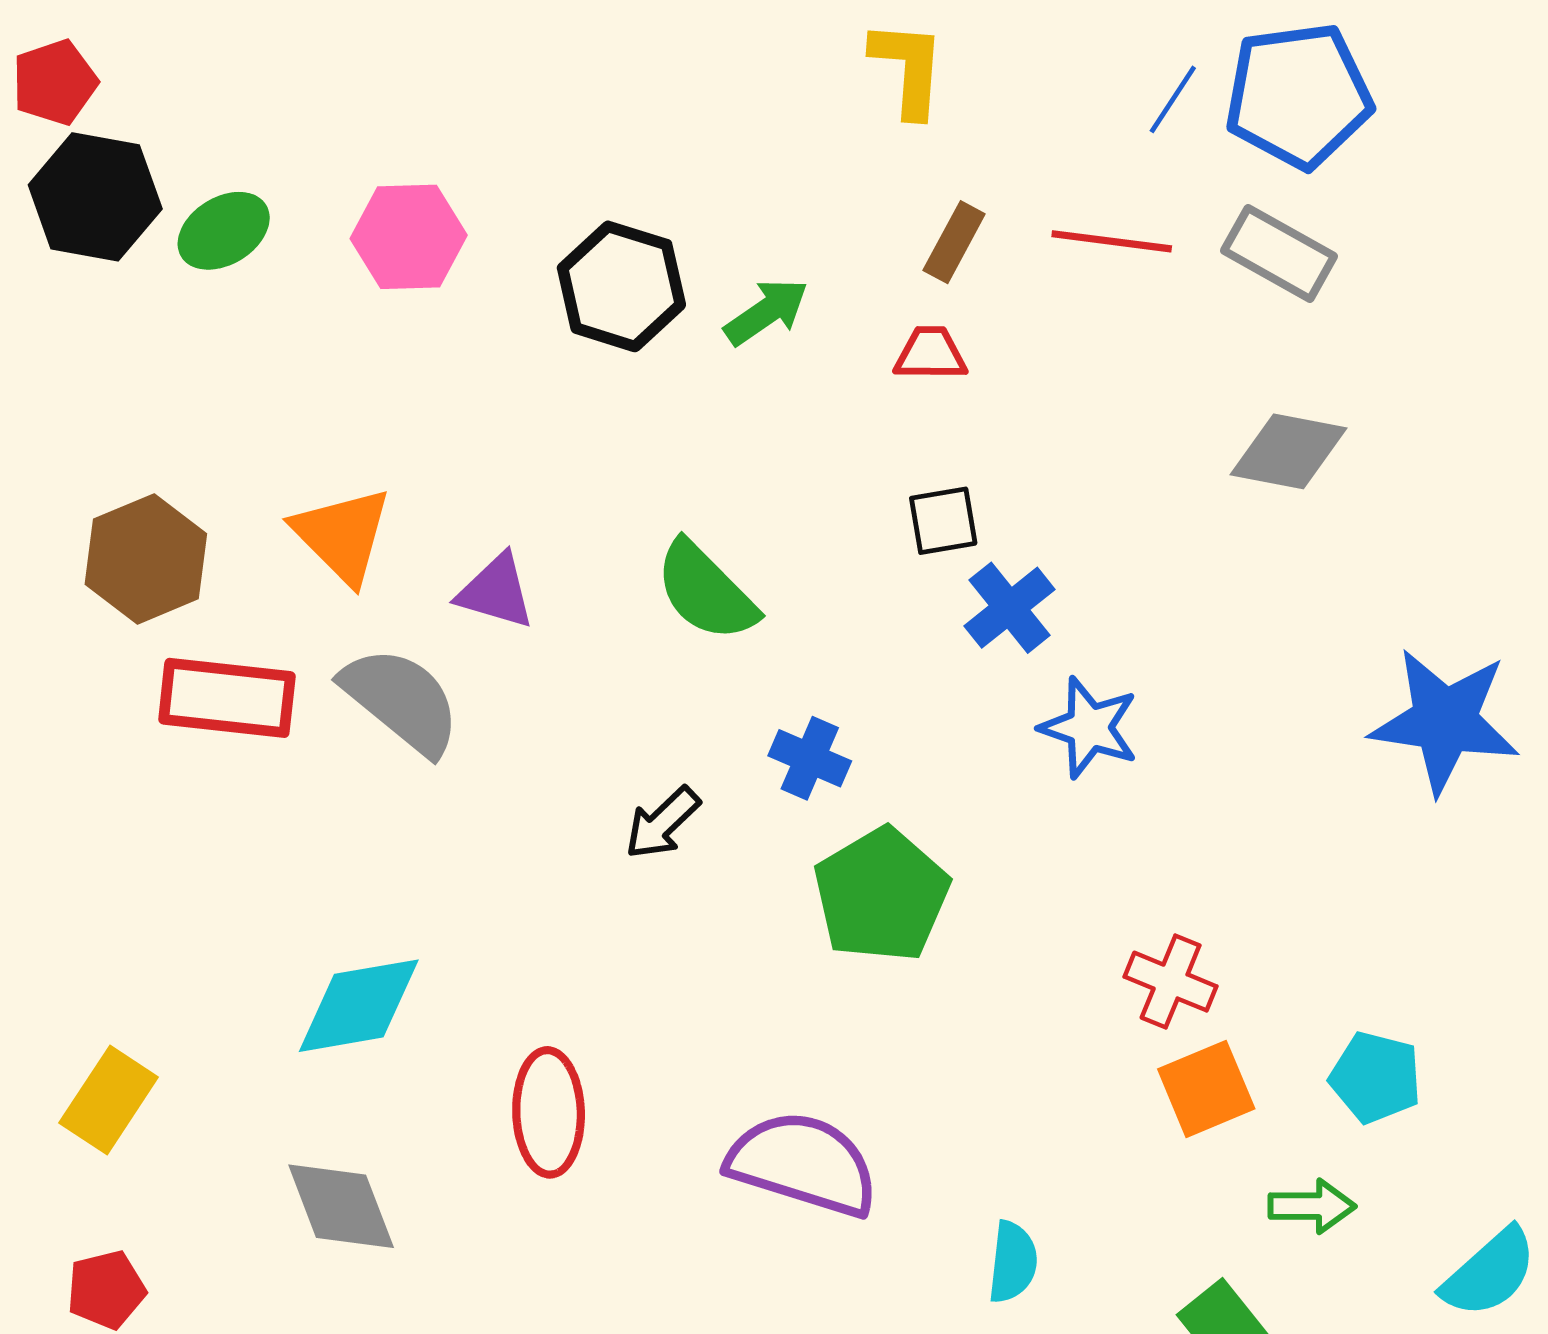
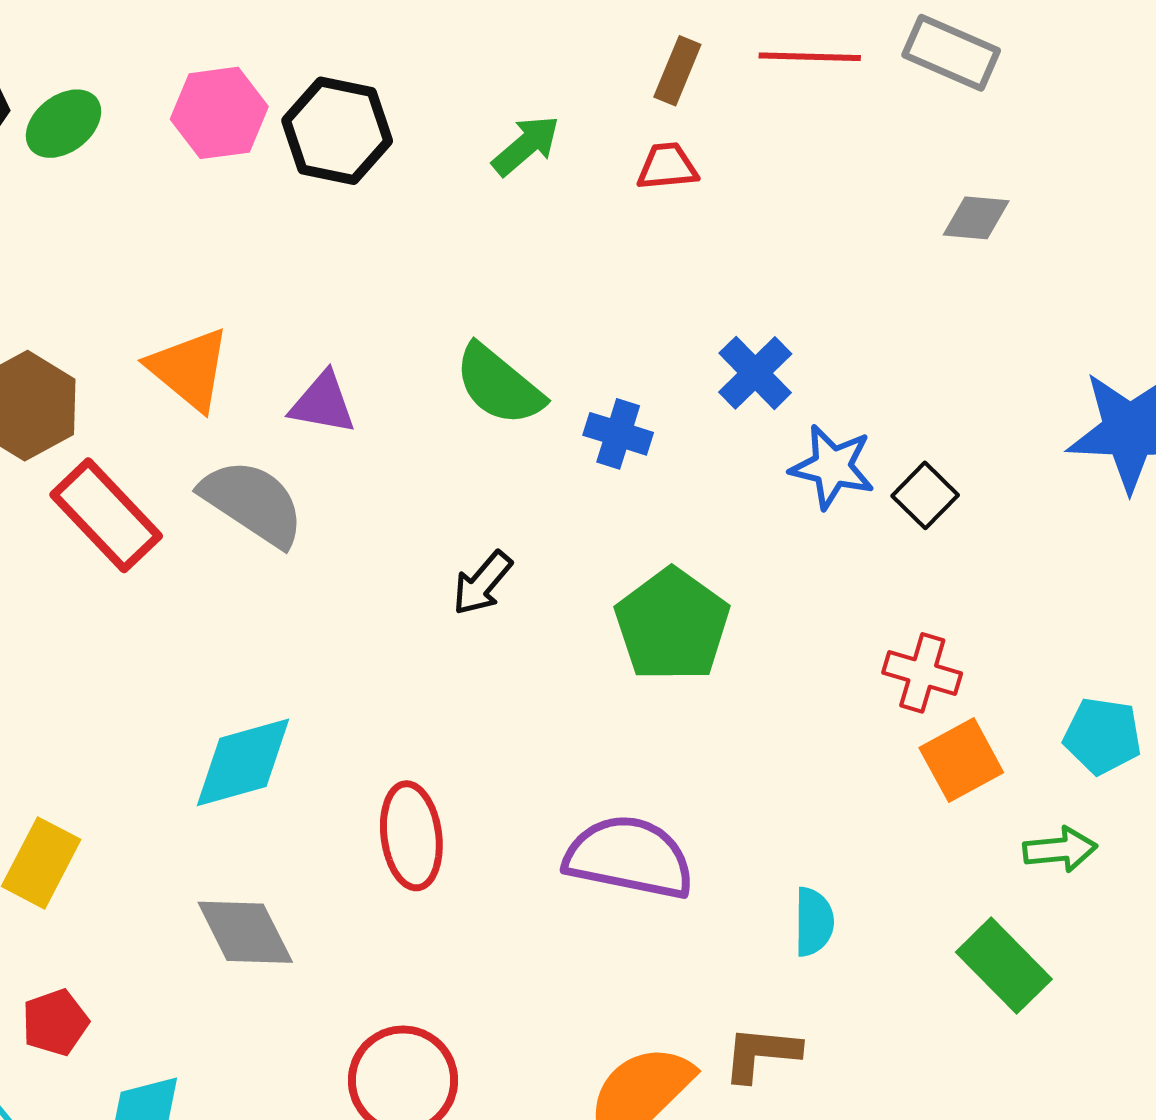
black hexagon: (621, 286) -> (337, 131), moved
gray diamond: (1289, 451) -> (976, 218), size x0.7
black square: (943, 521) -> (925, 495), moved, turned -30
red rectangle: (227, 698) -> (106, 515), turned 46
blue cross: (810, 758) -> (618, 434), moved

